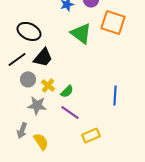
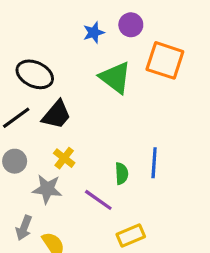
gray circle: (28, 79) -> (15, 161), moved
green semicircle: (67, 91) -> (122, 174), moved, turned -48
blue line: (115, 95) -> (154, 163), moved

